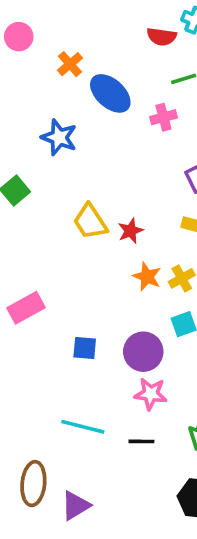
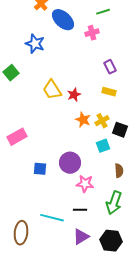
blue square: (85, 348) -> (40, 169), moved
purple circle: (143, 352) -> (70, 163), moved
cyan line: (83, 427) -> (52, 218), moved
purple triangle: (76, 506) -> (81, 237), moved

